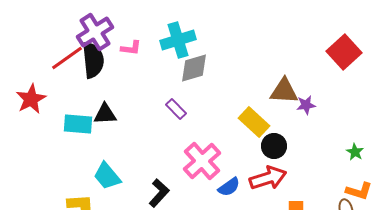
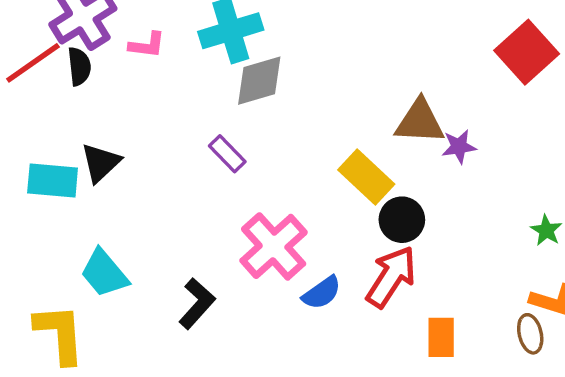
black semicircle: (93, 60) -> (79, 66), size x0.6
black triangle: (105, 114) -> (101, 163), turned -40
red arrow: (268, 178) -> (391, 277), turned -39

